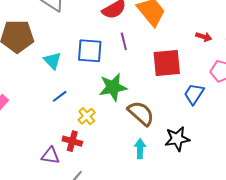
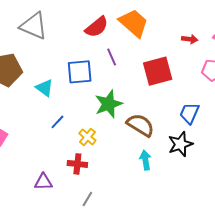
blue trapezoid: (194, 94) -> (189, 113), moved
purple triangle: (50, 156) -> (43, 182), moved

